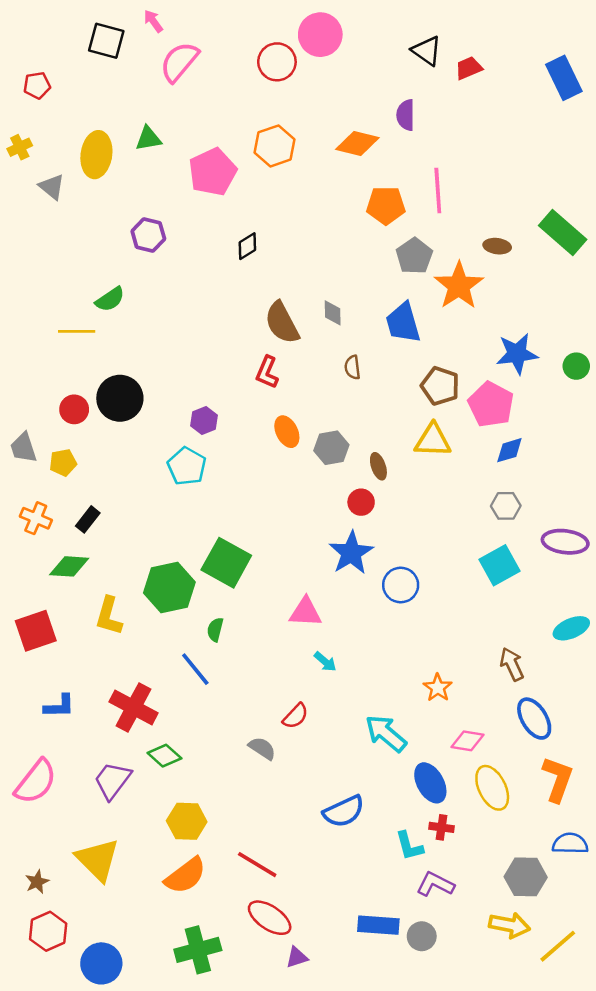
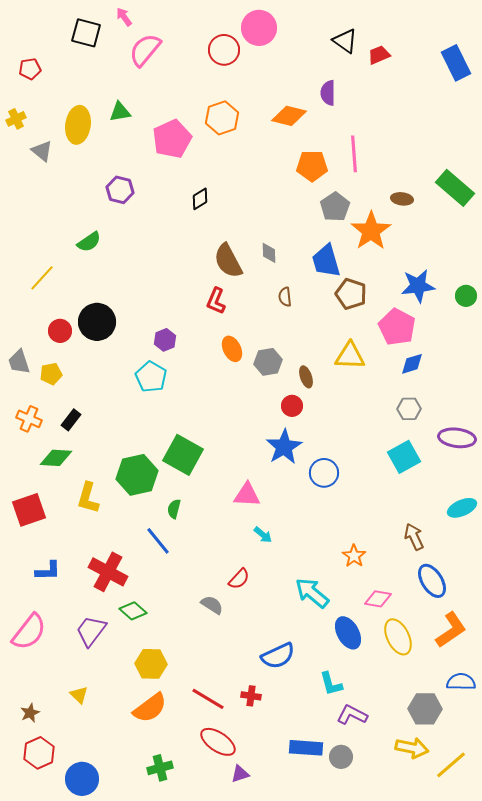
yellow line: (77, 331) -> (42, 278), moved, turned -48
brown pentagon: (440, 386) -> (351, 294), moved
orange L-shape: (558, 779) -> (451, 630), turned 36
red cross: (441, 827) -> (251, 696), moved
yellow triangle: (98, 860) -> (79, 695), size x0.5
green cross: (198, 950) -> (160, 768), size x0.7

